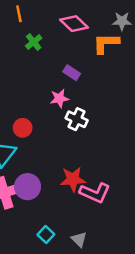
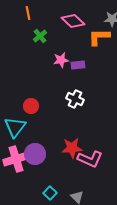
purple rectangle: (72, 73) -> (78, 65), moved, turned -40
pink star: (59, 98) -> (61, 60), moved

